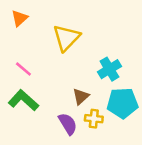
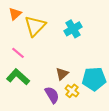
yellow triangle: (66, 38) -> (35, 26), moved
cyan cross: (109, 69) -> (73, 29), moved
yellow cross: (94, 119) -> (72, 91), turned 32

